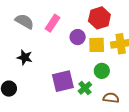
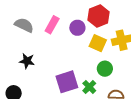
purple circle: (78, 37) -> (77, 28), moved
yellow square: (97, 45) -> (98, 43), turned 30

